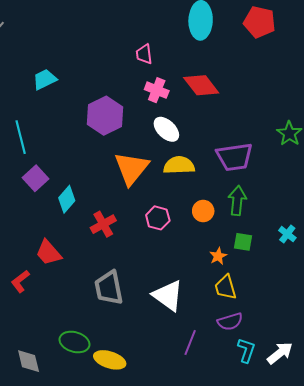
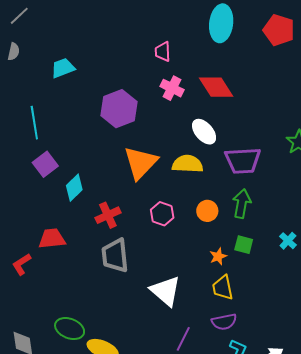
white ellipse: (166, 129) -> (204, 132), moved
red trapezoid: (49, 253) -> (52, 239), turned 120
gray trapezoid: (109, 288) -> (115, 256), moved

